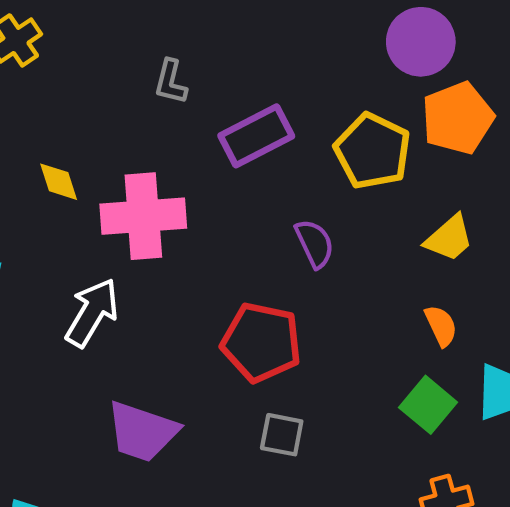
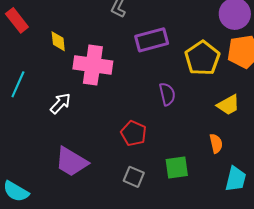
white arrow: (92, 313) -> (60, 103), size x0.7
red pentagon: (261, 342) -> (134, 133), size x0.7
green square: (428, 405) -> (177, 168), moved, turned 30

